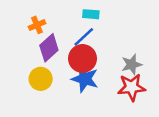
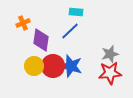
orange cross: (37, 25) -> (23, 23), moved
purple diamond: (49, 48) -> (41, 40), turned -40
red circle: (82, 58) -> (53, 66), moved

